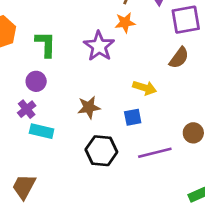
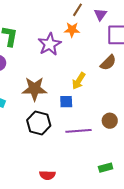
yellow arrow: (145, 88) -> (79, 81), turned 96
brown star: (89, 107) -> (34, 89), size x1.4

